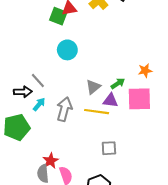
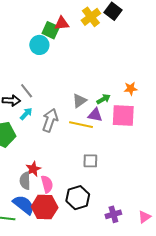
cyan circle: (67, 50) -> (39, 45), moved

